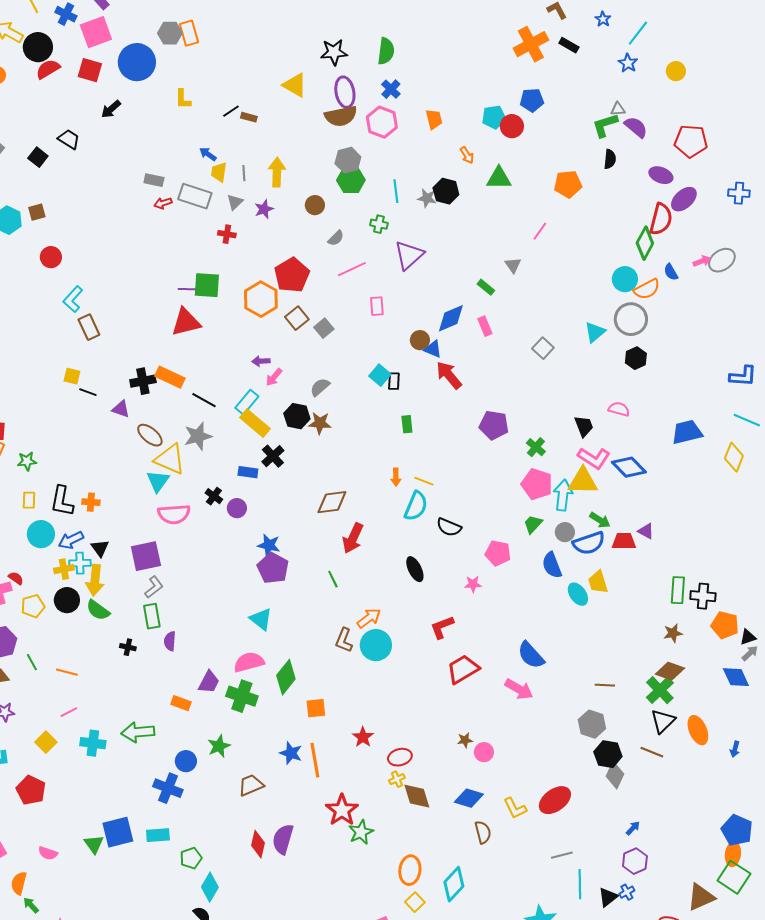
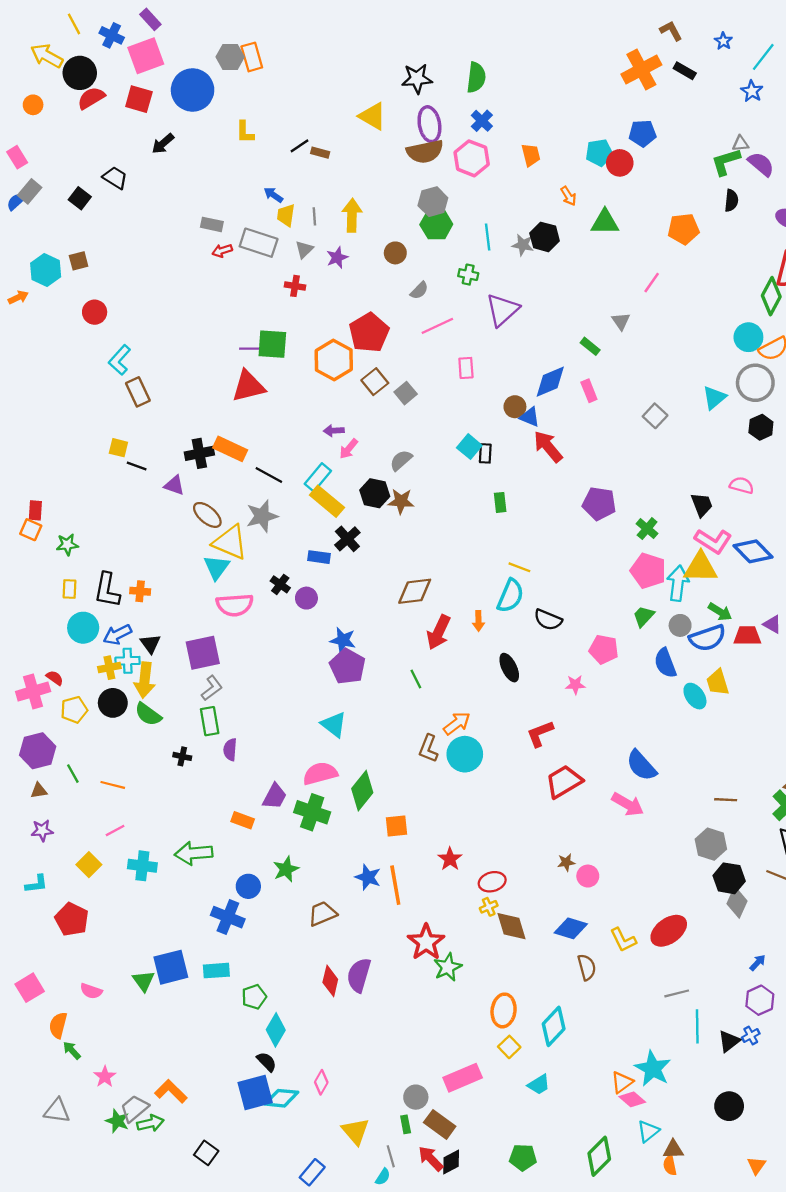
orange arrow: (396, 477) -> (478, 621), moved

